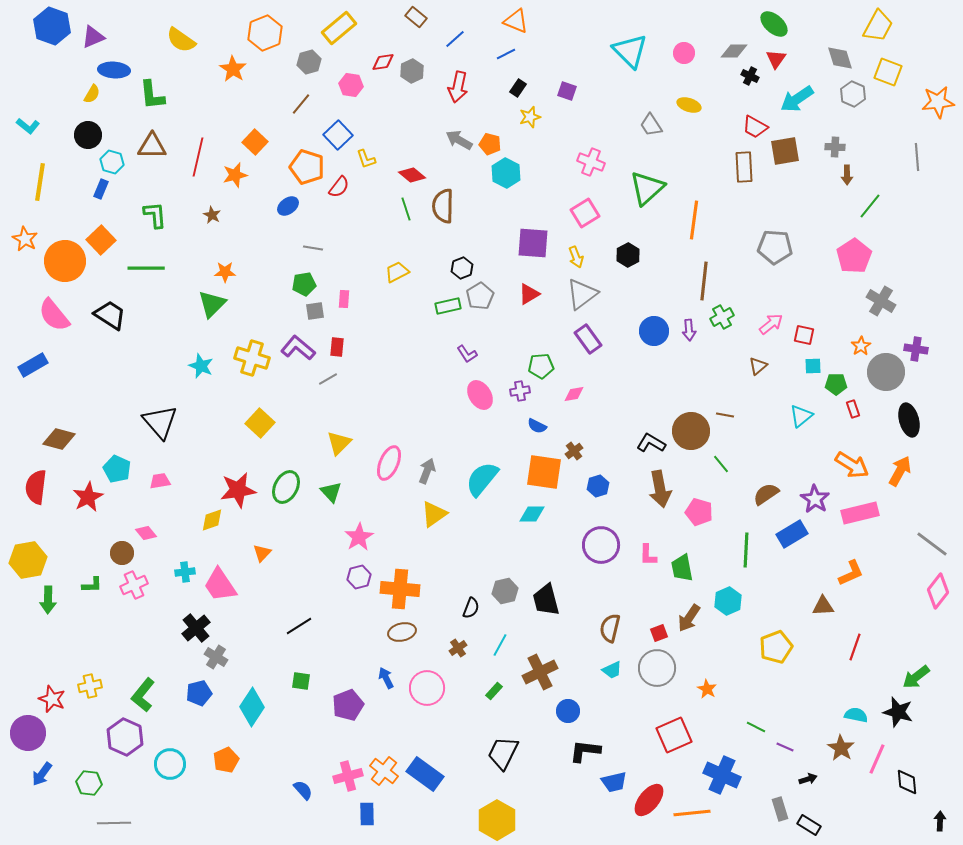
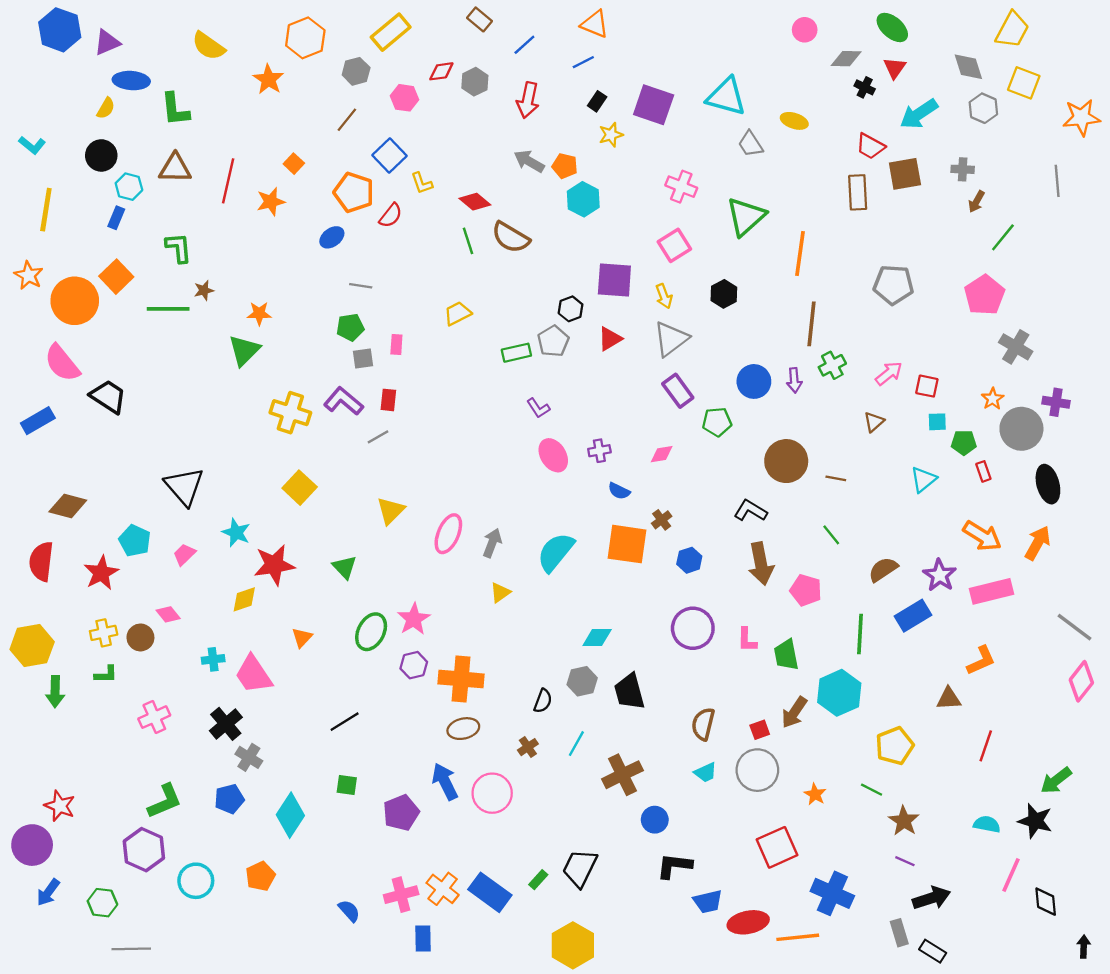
cyan triangle: (630, 51) -> (726, 97), moved, turned -30
pink circle: (684, 53) -> (805, 30), moved
purple square: (567, 91) -> (654, 105), size x1.8
orange square: (255, 142) -> (294, 164), size x0.7
brown arrow: (847, 175) -> (976, 202), turned 30
brown semicircle: (443, 206) -> (511, 237), turned -60
brown star: (212, 215) -> (204, 290), moved, turned 30
black hexagon: (462, 268) -> (571, 309), moved
black trapezoid: (110, 315) -> (108, 396), moved
cyan star: (201, 366) -> (236, 533), moved
green pentagon: (541, 366) -> (717, 422), moved
brown circle: (691, 431) -> (786, 461), moved
pink trapezoid: (160, 481) -> (184, 554), turned -35
green ellipse: (286, 487) -> (371, 632), moved
green triangle: (331, 492) -> (345, 567), moved
yellow triangle: (434, 514) -> (500, 593), size x0.7
cyan diamond: (532, 514) -> (597, 637), moved
pink cross: (134, 585) -> (154, 717), moved
cyan hexagon: (728, 601) -> (839, 693), size x1.4
blue arrow: (386, 678) -> (445, 782), size x1.5
yellow cross: (90, 686) -> (104, 633), moved
green rectangle: (494, 691) -> (538, 880), moved
green L-shape: (143, 695) -> (165, 801), turned -152
green line: (756, 727) -> (872, 790), moved
brown star: (841, 748) -> (904, 821), moved
black arrow: (808, 779) -> (931, 898), size x1.8
red ellipse: (649, 800) -> (748, 922), turned 40

